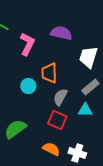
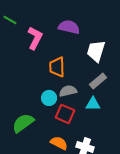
cyan circle: (28, 86) -> (49, 98), moved
gray semicircle: (60, 97) -> (68, 91), turned 48

